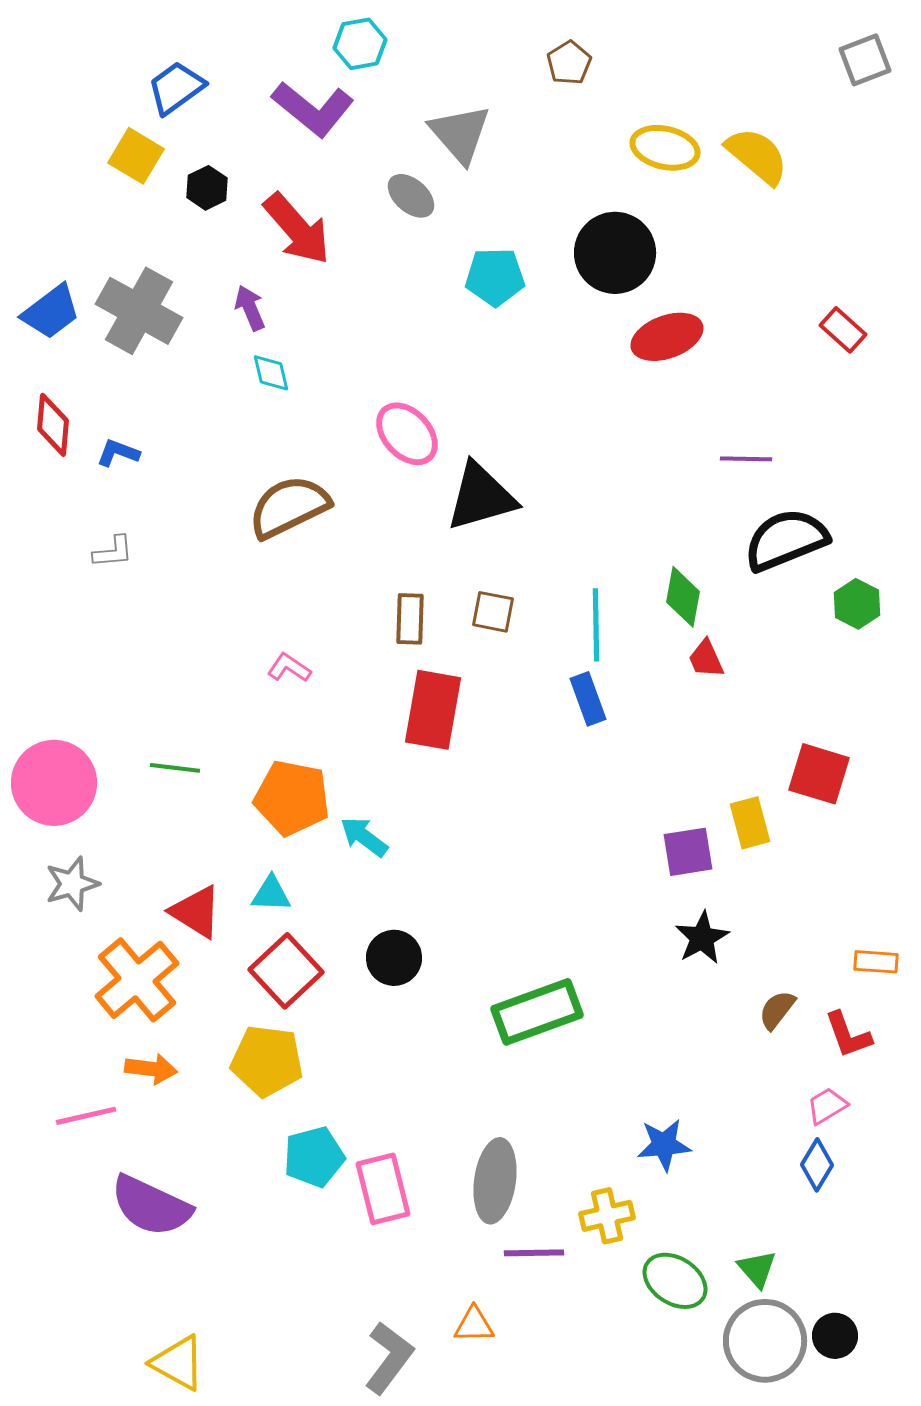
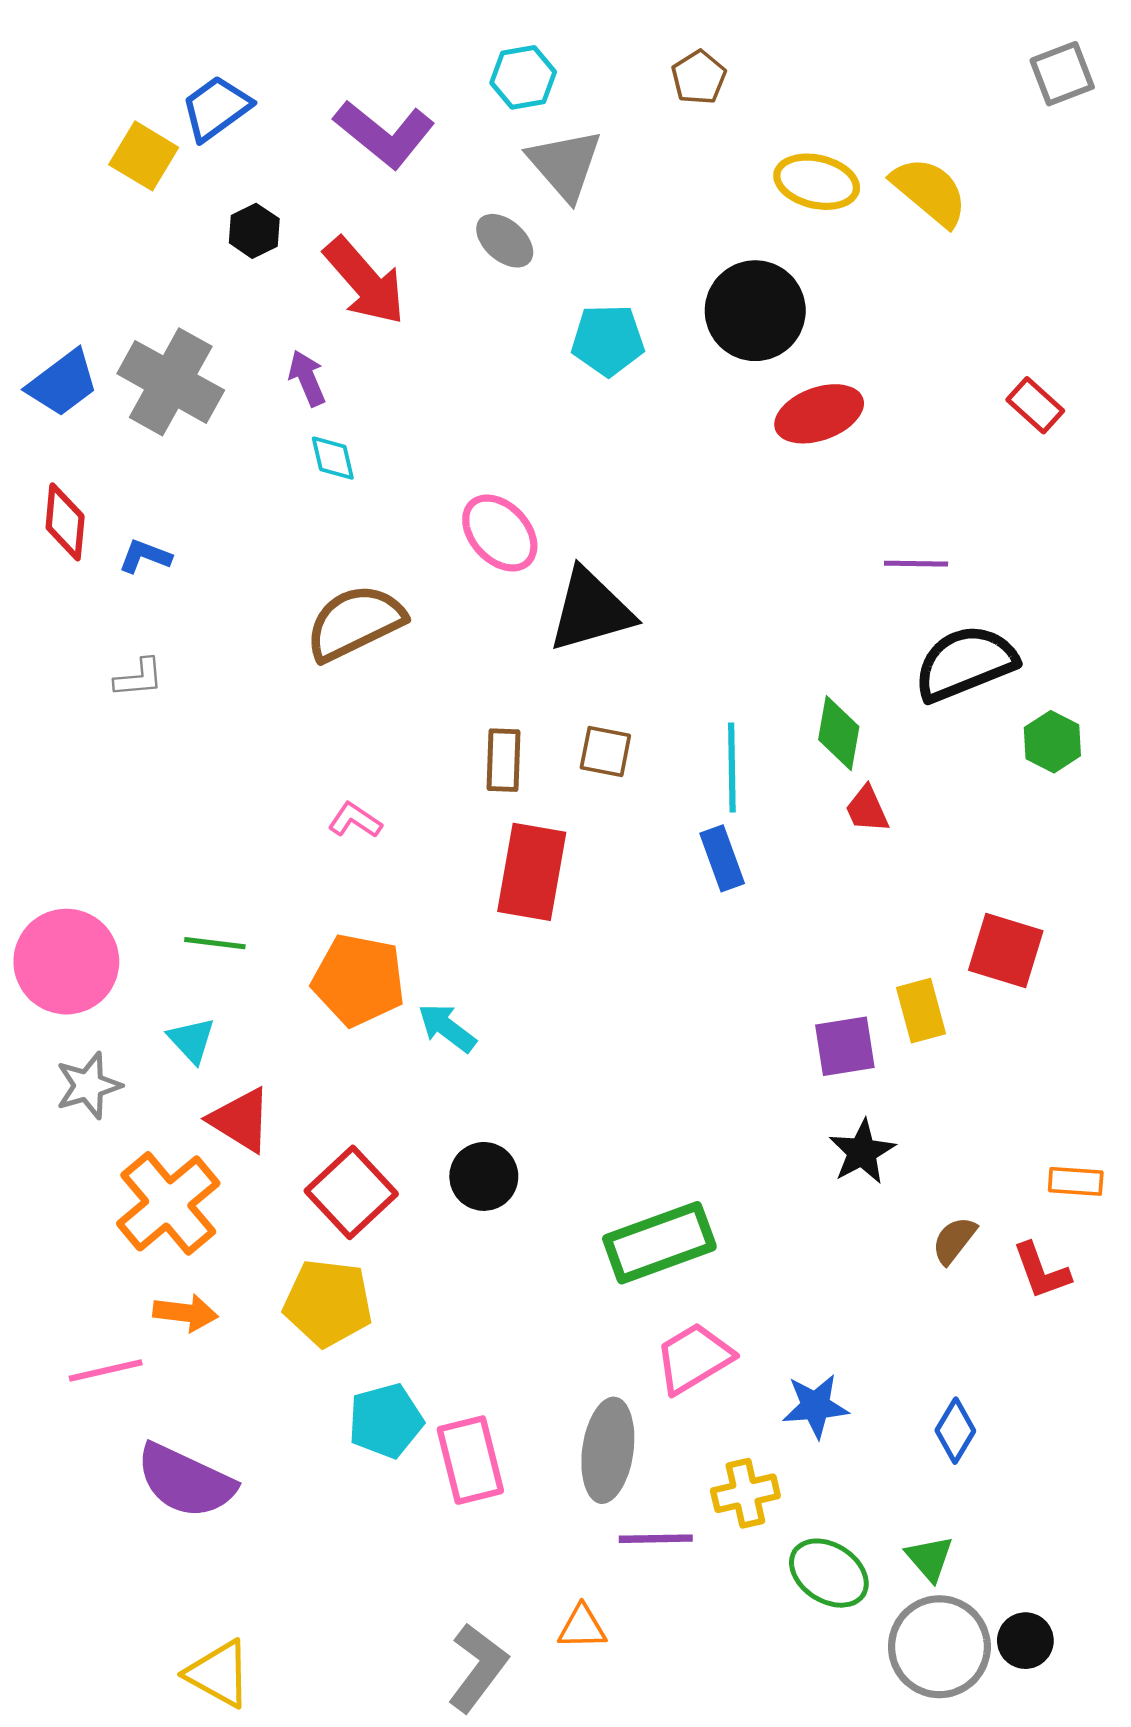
cyan hexagon: (360, 44) -> (523, 77), moved
yellow square: (136, 156) -> (144, 156), moved
cyan triangle: (271, 894) -> (192, 1040), moved, turned 45
pink trapezoid: (827, 1106) -> (694, 1358), moved, size x1.6
blue diamond: (817, 1165) -> (955, 1431), moved

